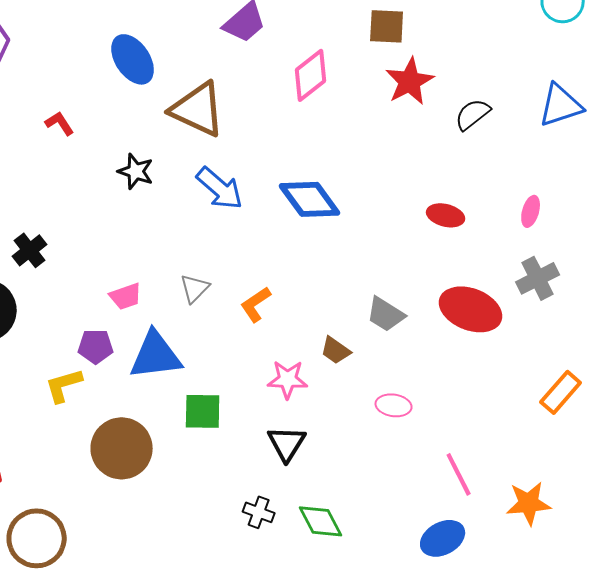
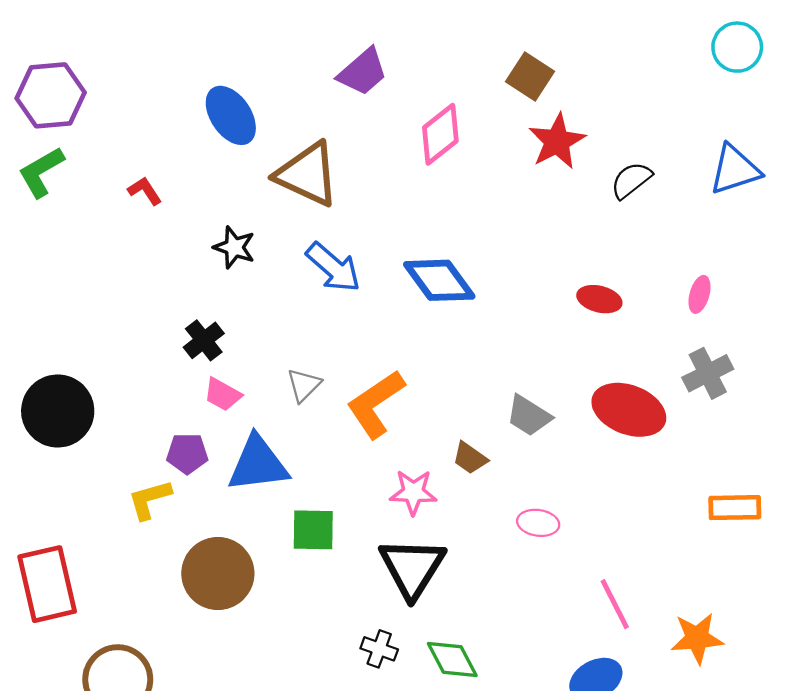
brown square: (387, 26) -> (530, 77), turned 30
black cross: (30, 250) -> (204, 340), moved
pink trapezoid: (126, 296) -> (223, 394), turned 48
orange L-shape: (256, 304) -> (376, 404), size x1.6
orange rectangle: (561, 392) -> (735, 508), turned 48
black triangle: (287, 443) -> (412, 568), size x1.5

